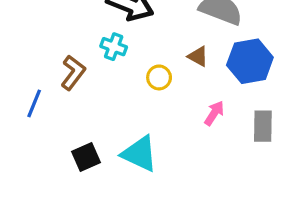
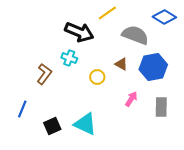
blue line: (34, 103) -> (22, 109), moved

